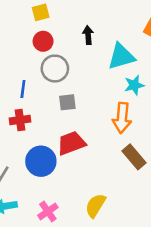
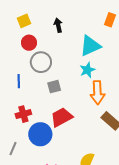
black arrow: (88, 35) -> (58, 25), moved
cyan star: (134, 85) -> (87, 70), moved
red cross: (20, 120) -> (23, 114), moved

